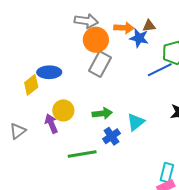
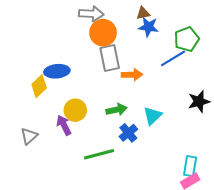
brown triangle: (149, 26) -> (143, 13), moved
orange arrow: (124, 28) -> (132, 75), moved
gray rectangle: (100, 64) -> (110, 58), turned -35

